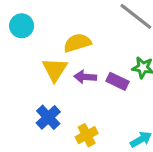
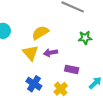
purple rectangle: (118, 81) -> (72, 69), moved

